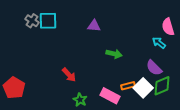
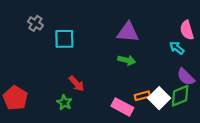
cyan square: (48, 21) -> (64, 39), moved
purple triangle: (94, 26) -> (128, 32), moved, size x1.5
purple semicircle: (154, 68) -> (186, 77), moved
green star: (80, 100) -> (64, 102), moved

